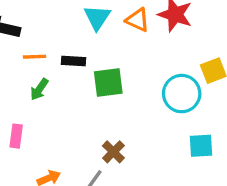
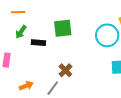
black rectangle: (73, 61) -> (38, 43), moved

